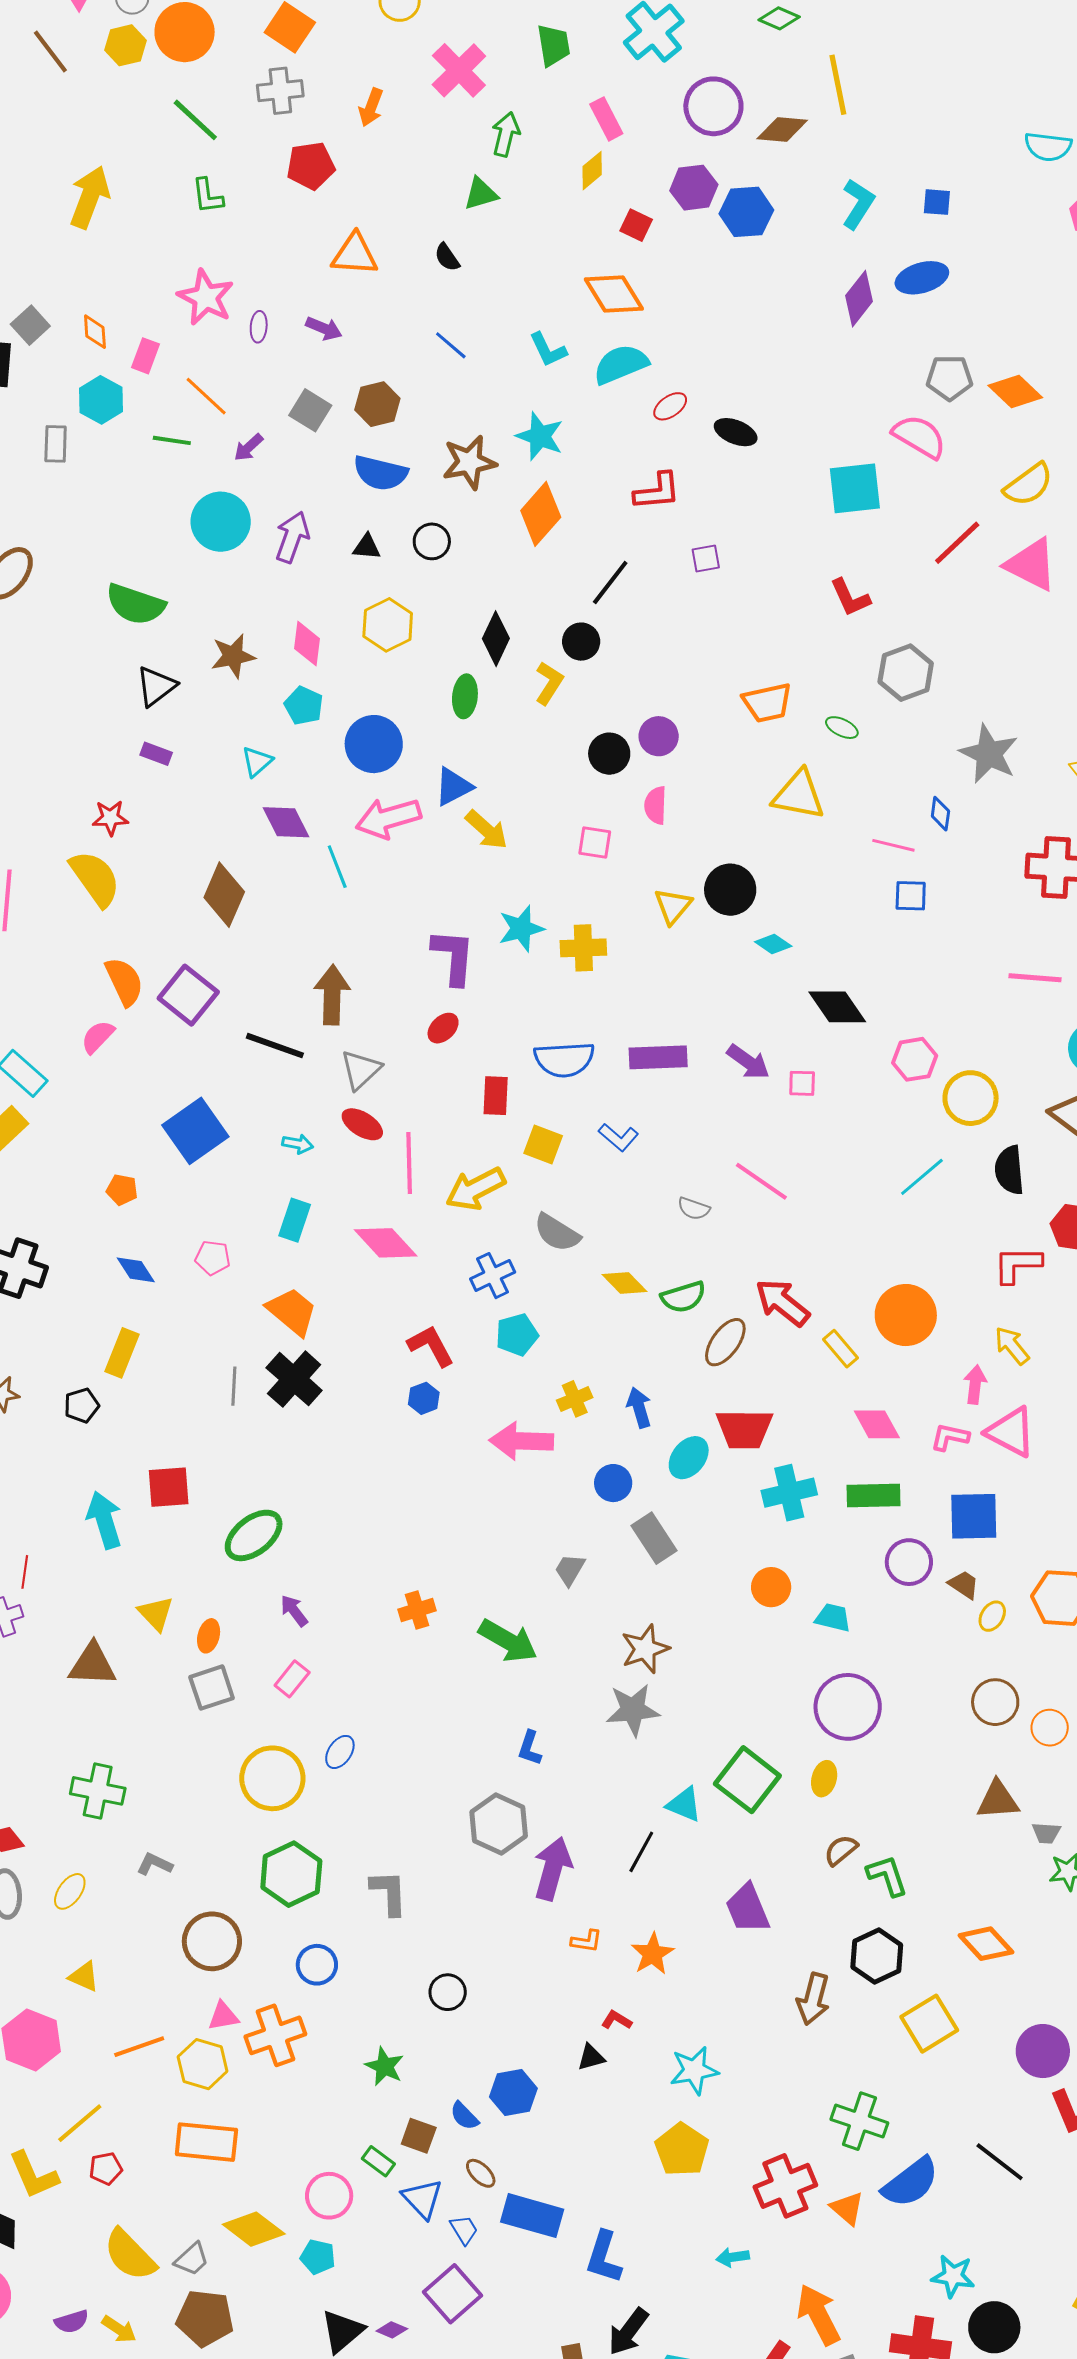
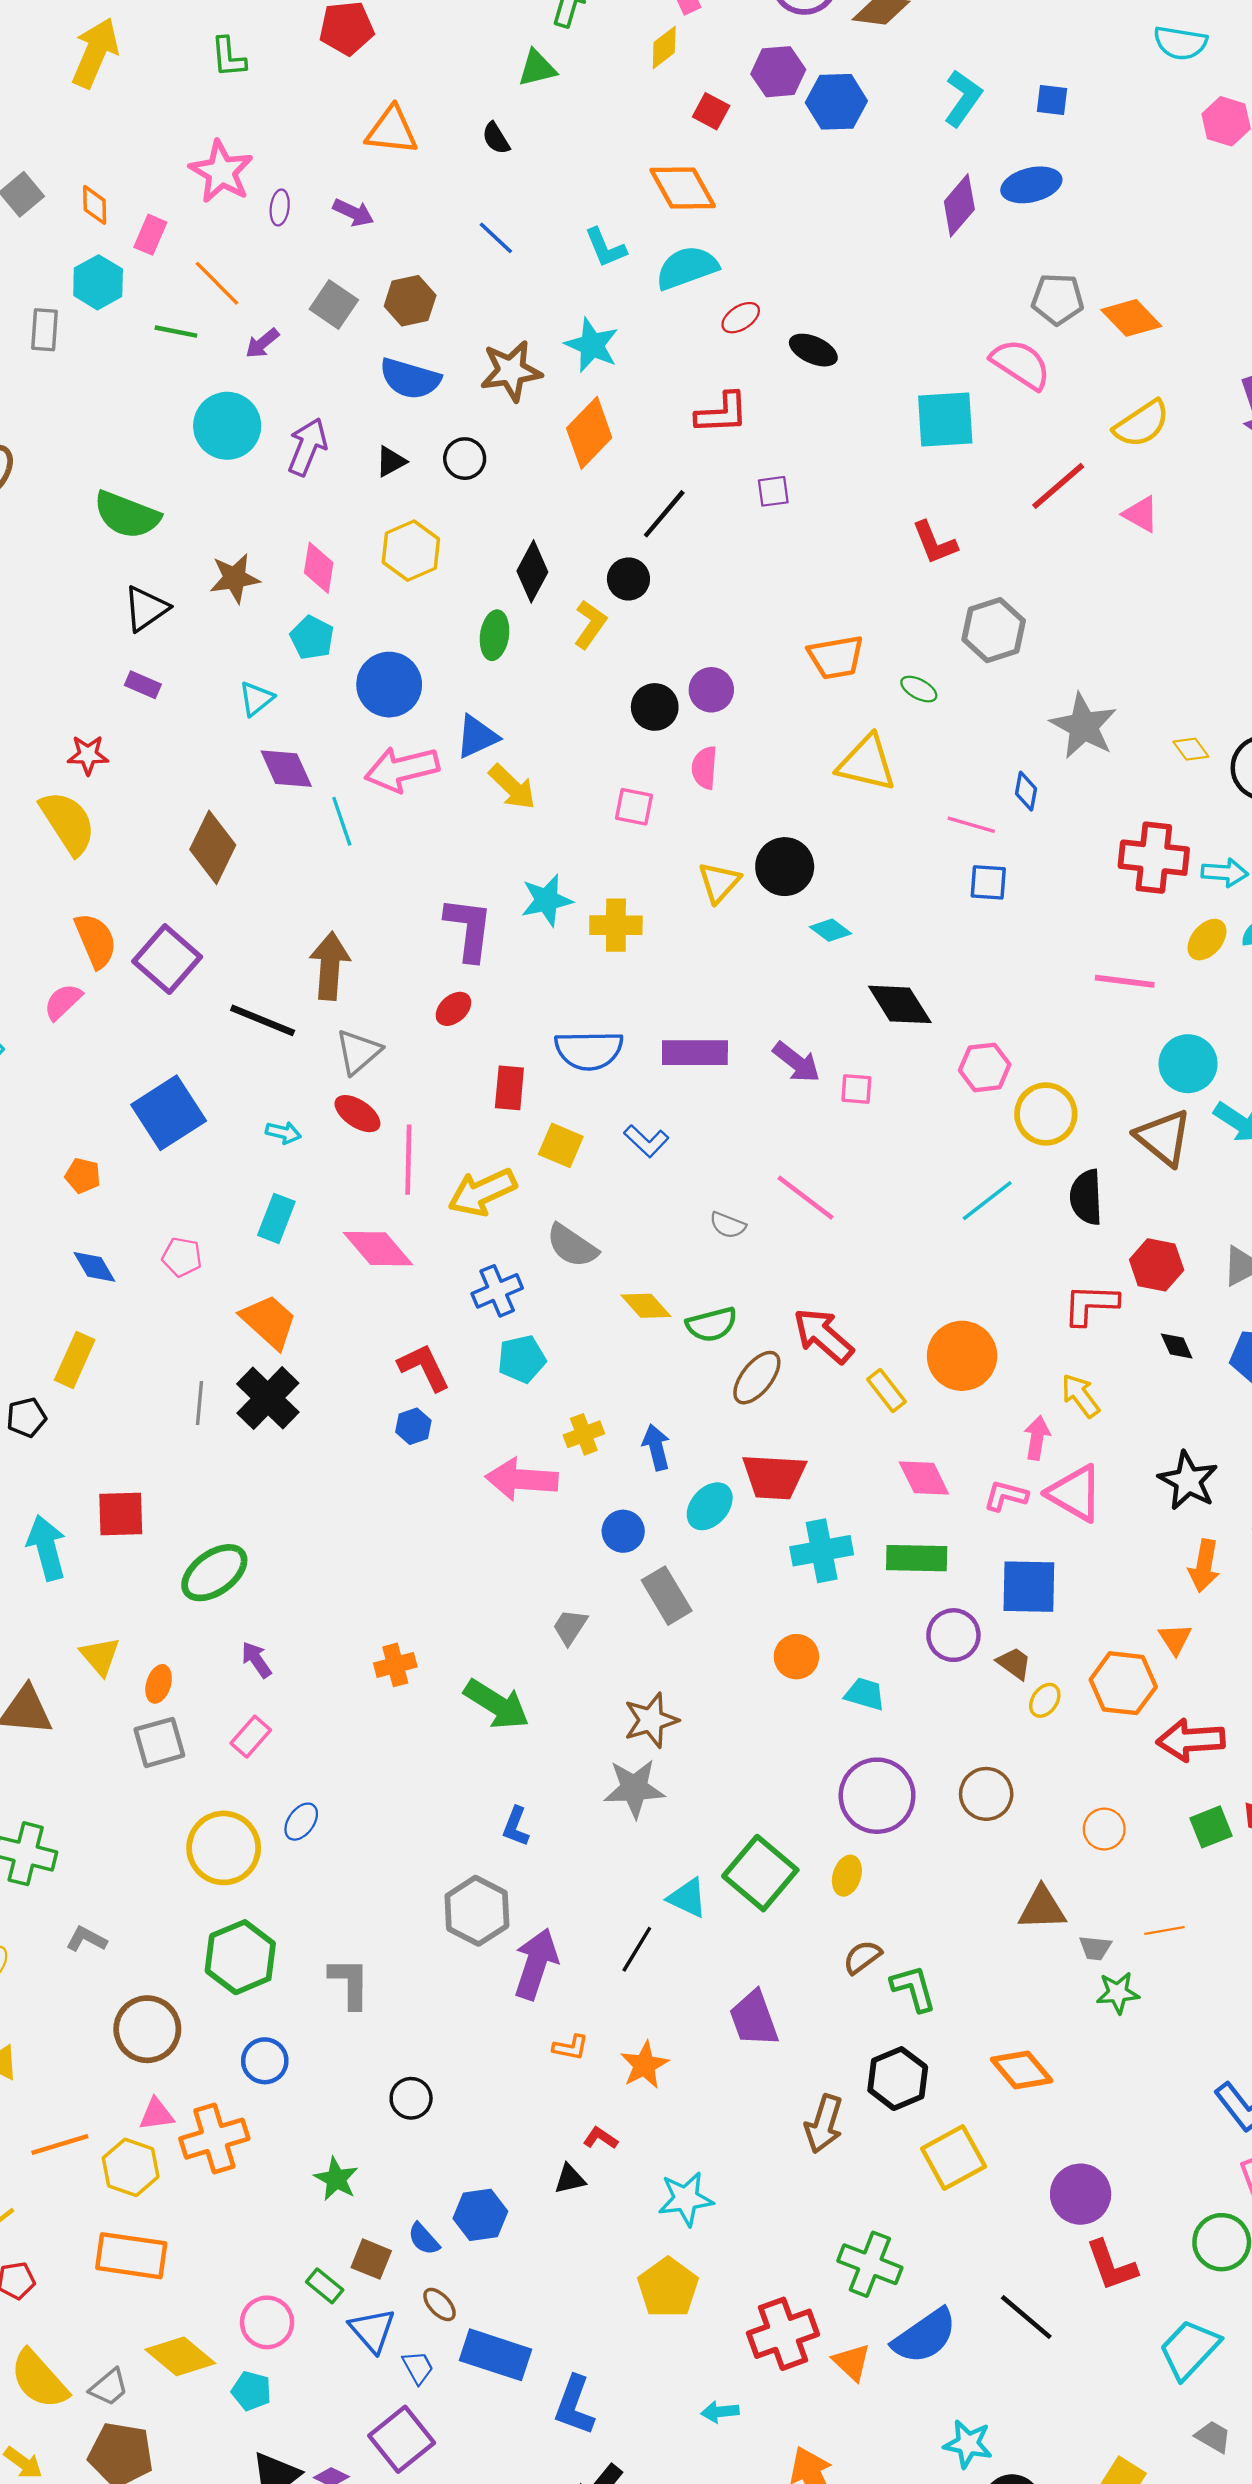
black triangle: (367, 547) -> (391, 461), turned -36
pink triangle: (1031, 565) -> (1141, 514), size x0.6
brown circle: (995, 1702) -> (986, 1794), moved

